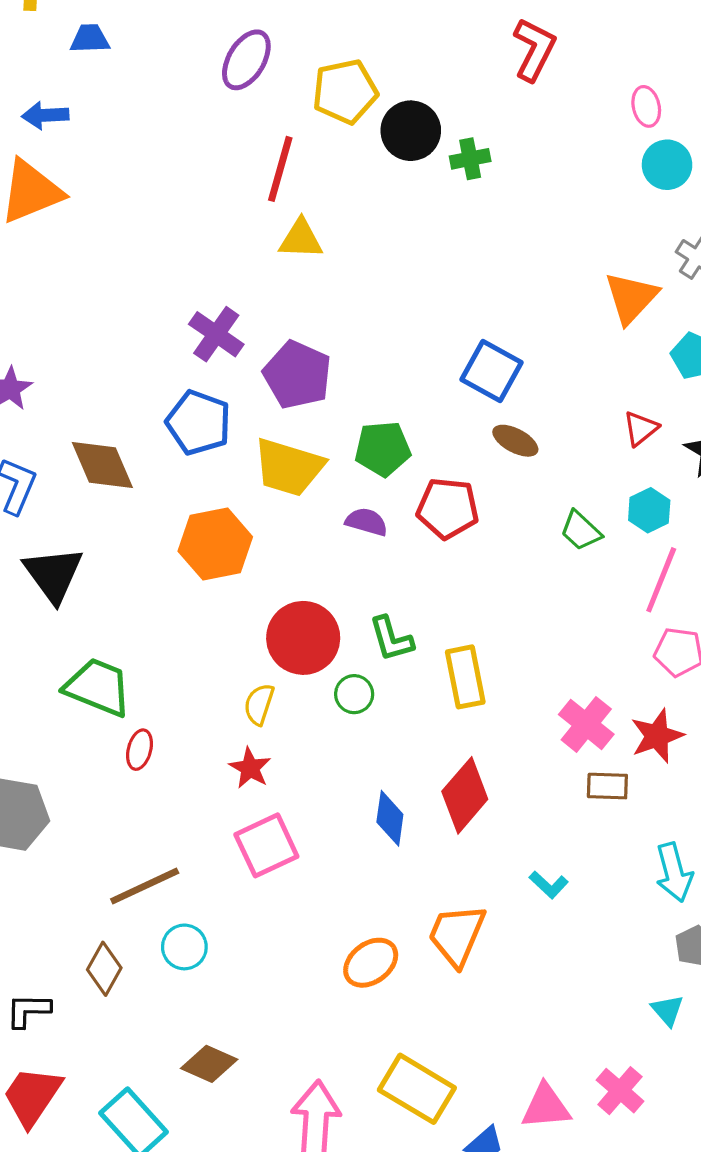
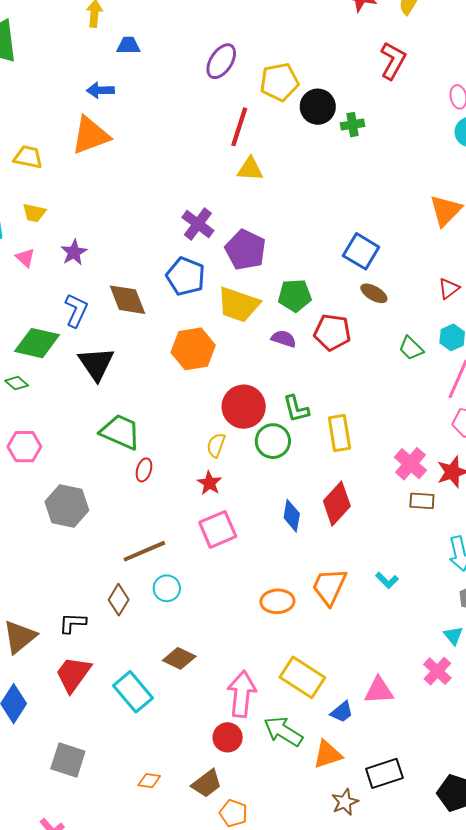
green circle: (354, 694) -> (273, 441), size x1.5
cyan L-shape: (549, 885) -> (387, 580), moved
orange ellipse: (371, 963) -> (277, 601), turned 32
pink cross: (620, 1091) -> (437, 671), moved

